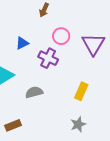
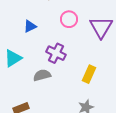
purple cross: (48, 58) -> (56, 53), moved

